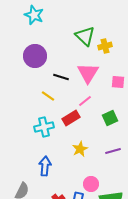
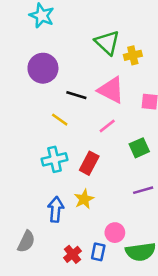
pink triangle: (88, 73) -> (111, 90), turned -35
red rectangle: (71, 118) -> (89, 163), moved, turned -30
yellow star: (80, 149) -> (84, 199), moved

